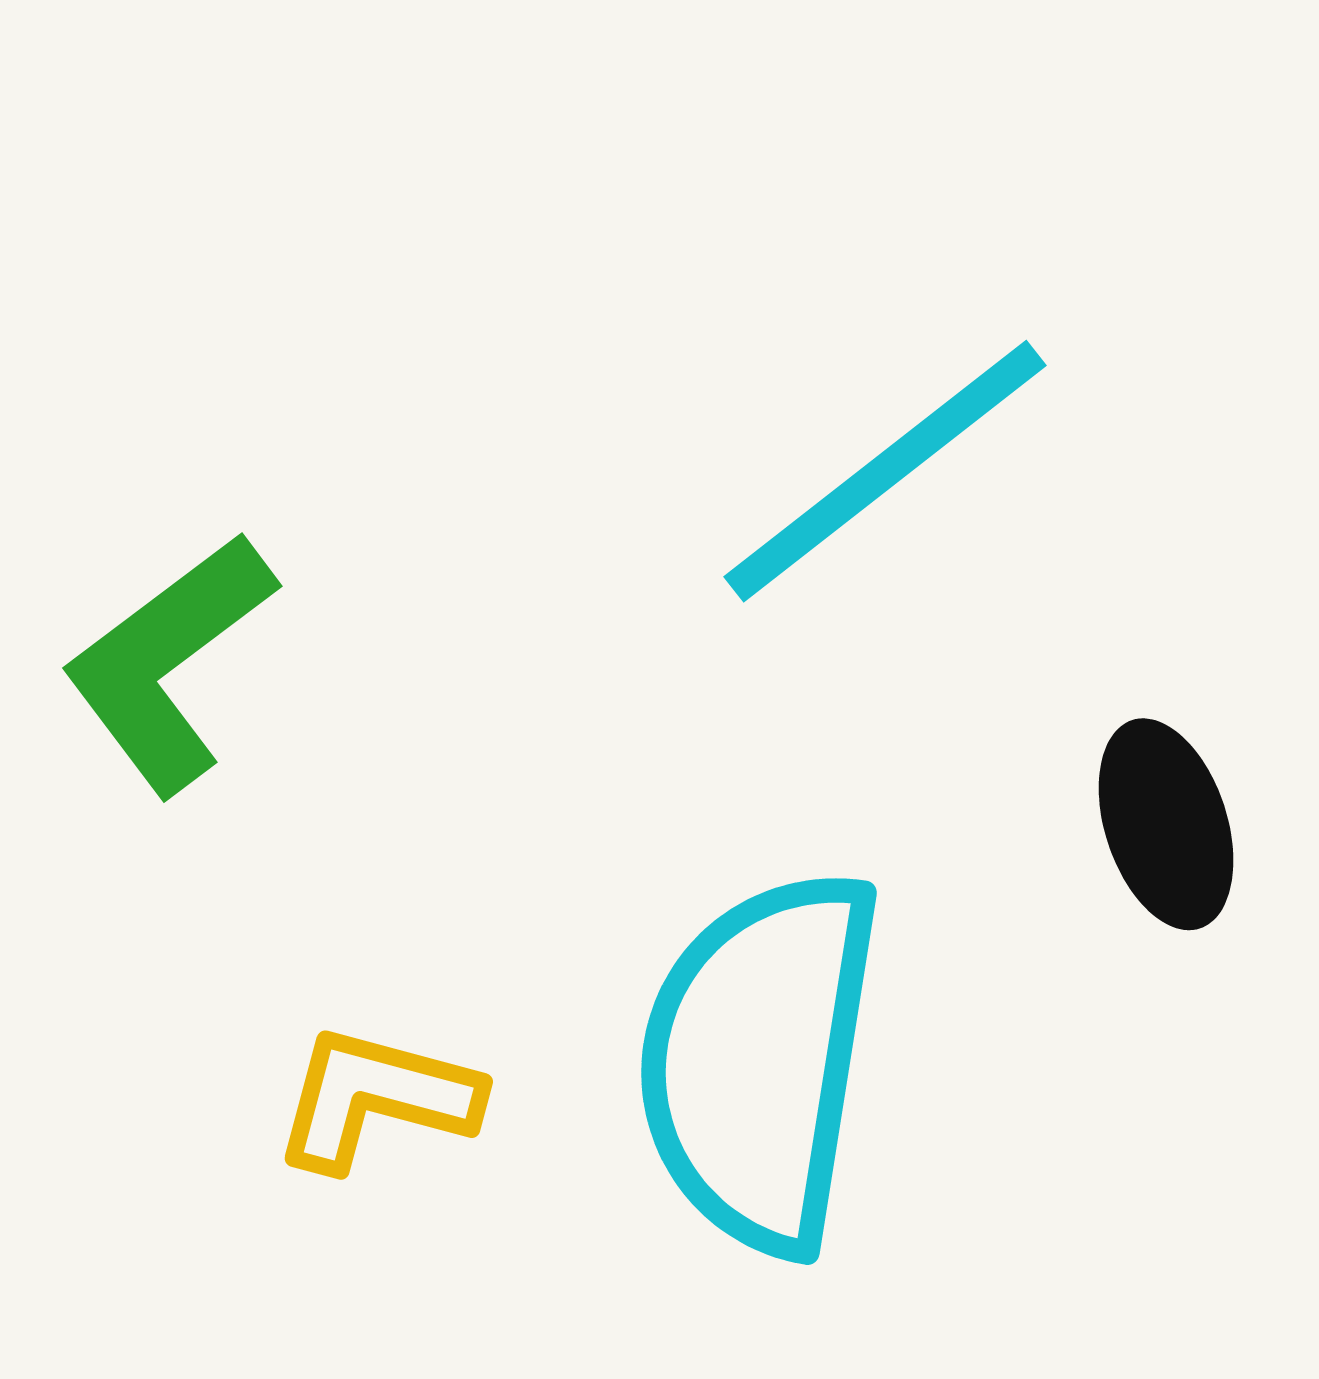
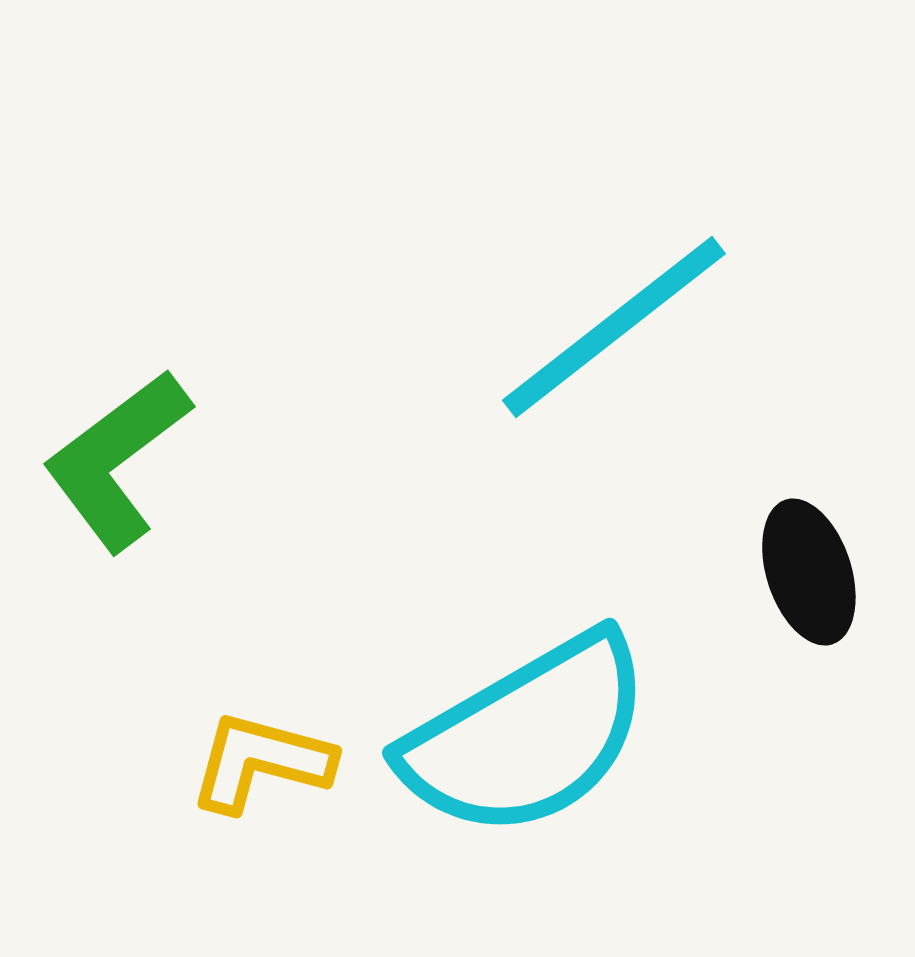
cyan semicircle: (760, 1061) -> (527, 736), turned -129

